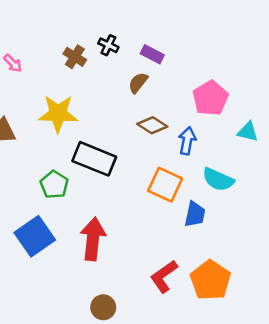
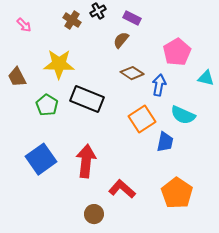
black cross: (108, 45) -> (98, 11), turned 35
green pentagon: (54, 185) -> (47, 105), moved
orange square: (165, 185) -> (142, 119), turned 32
red L-shape: (164, 276) -> (122, 189), moved, turned 76

